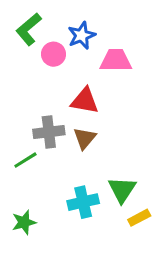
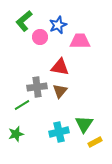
green star: (24, 222) -> (16, 134), moved

